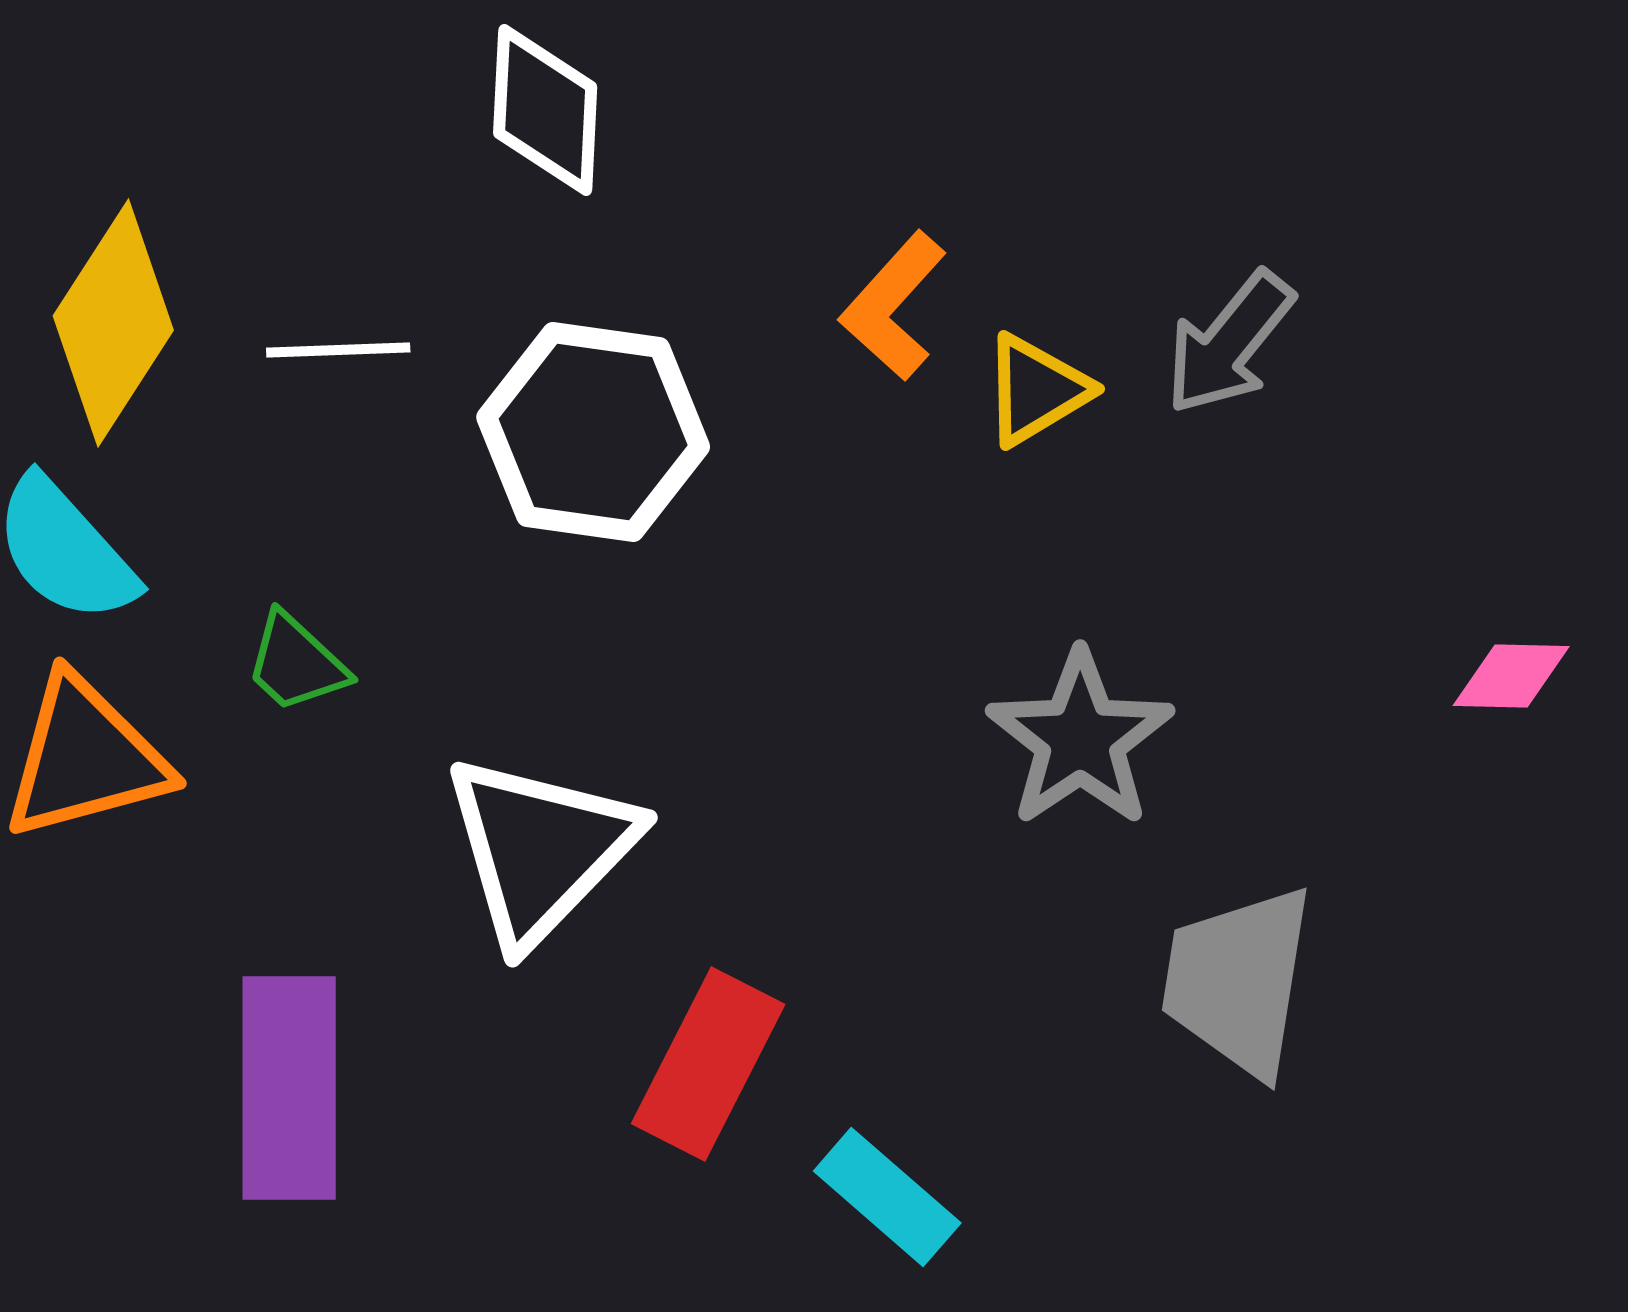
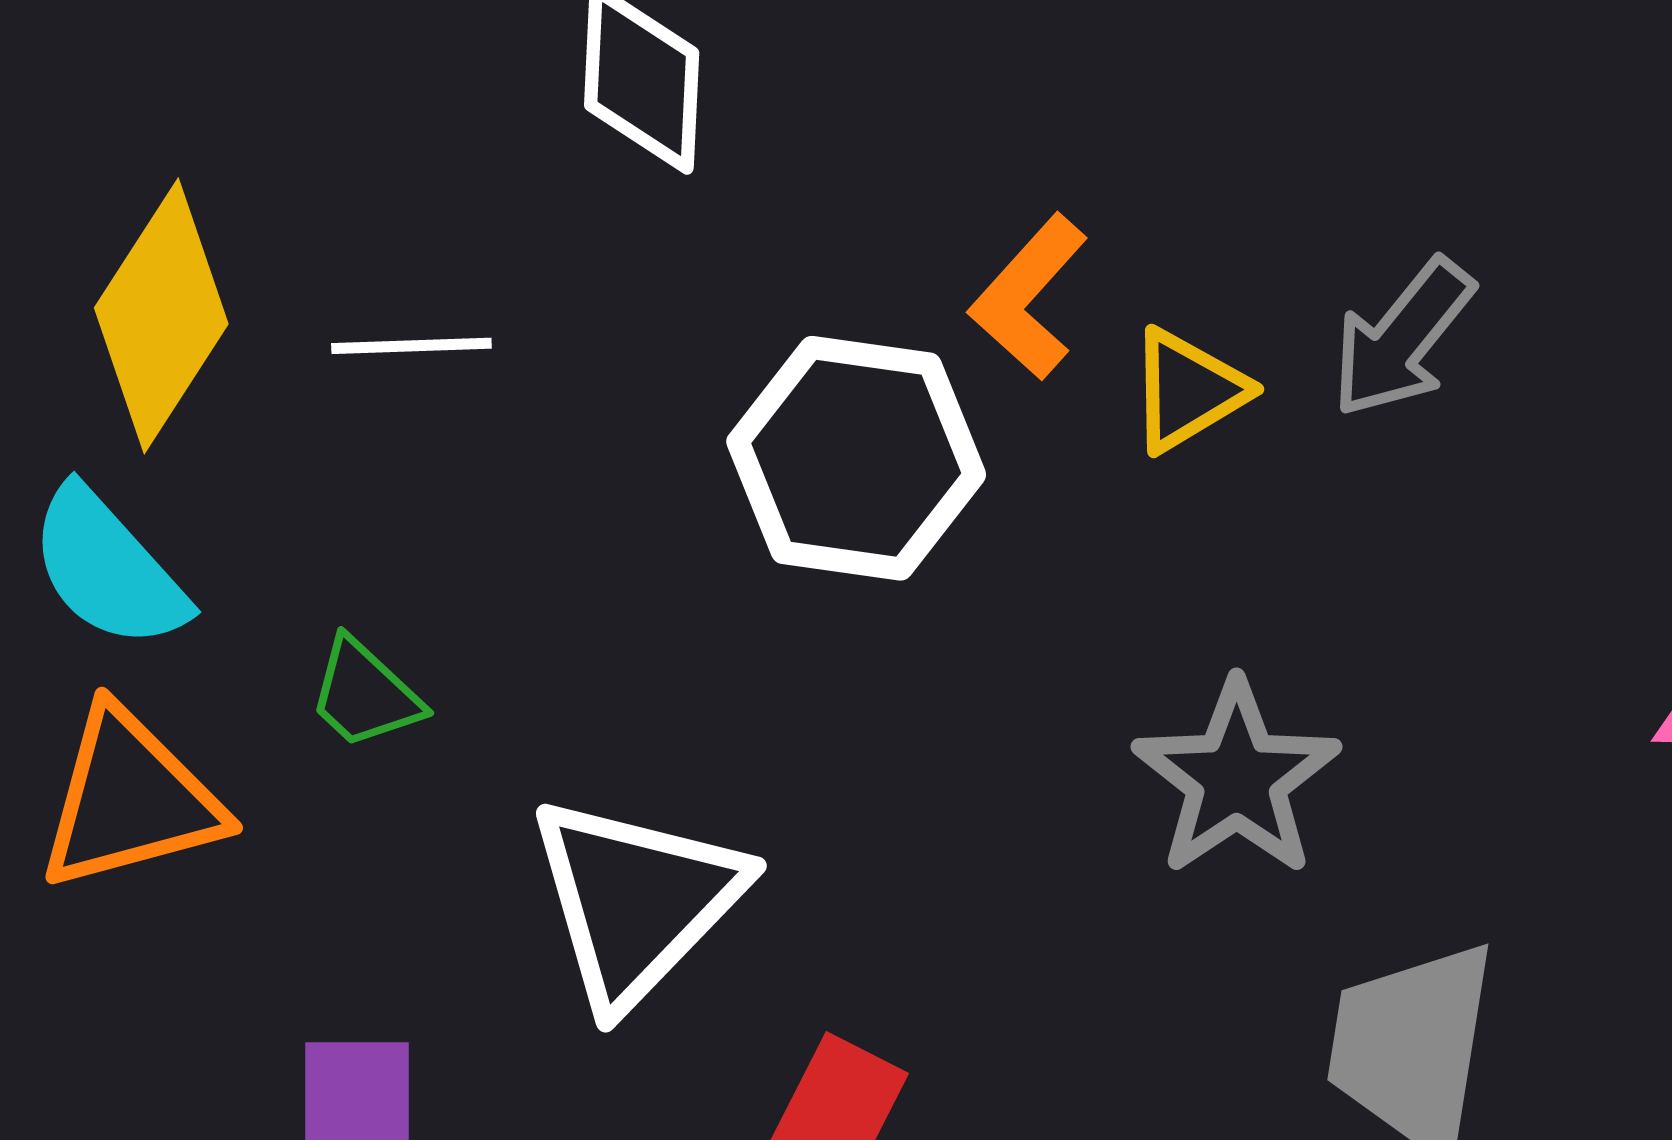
white hexagon: (593, 432) -> (856, 458), moved

